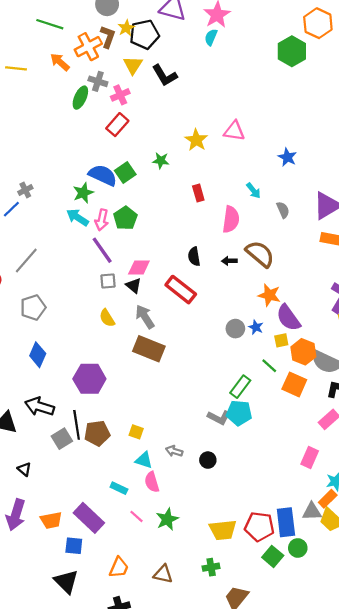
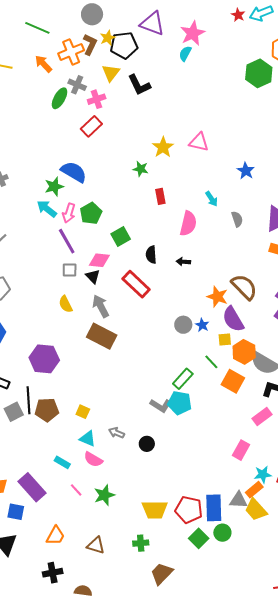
green star: (161, 161) -> (141, 169), moved
green square: (125, 172) -> (121, 237), moved
brown semicircle: (260, 254) -> (244, 287), moved
pink semicircle: (152, 482) -> (93, 459), turned -48

